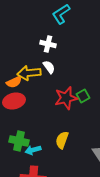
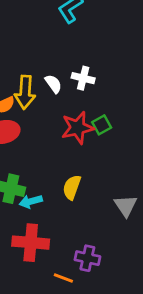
white cross: (48, 44) -> (83, 78), moved
yellow arrow: (29, 73) -> (25, 92), turned -80

